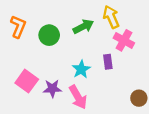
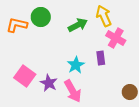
orange L-shape: (18, 27) -> (17, 25), turned -100
green circle: (49, 35) -> (41, 17), moved
purple star: (52, 89) -> (49, 83), turned 30

